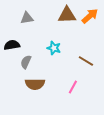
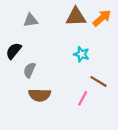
black semicircle: (12, 45) -> (14, 51), turned -42
cyan star: (54, 48) -> (82, 54), moved
brown line: (86, 61) -> (99, 81), moved

